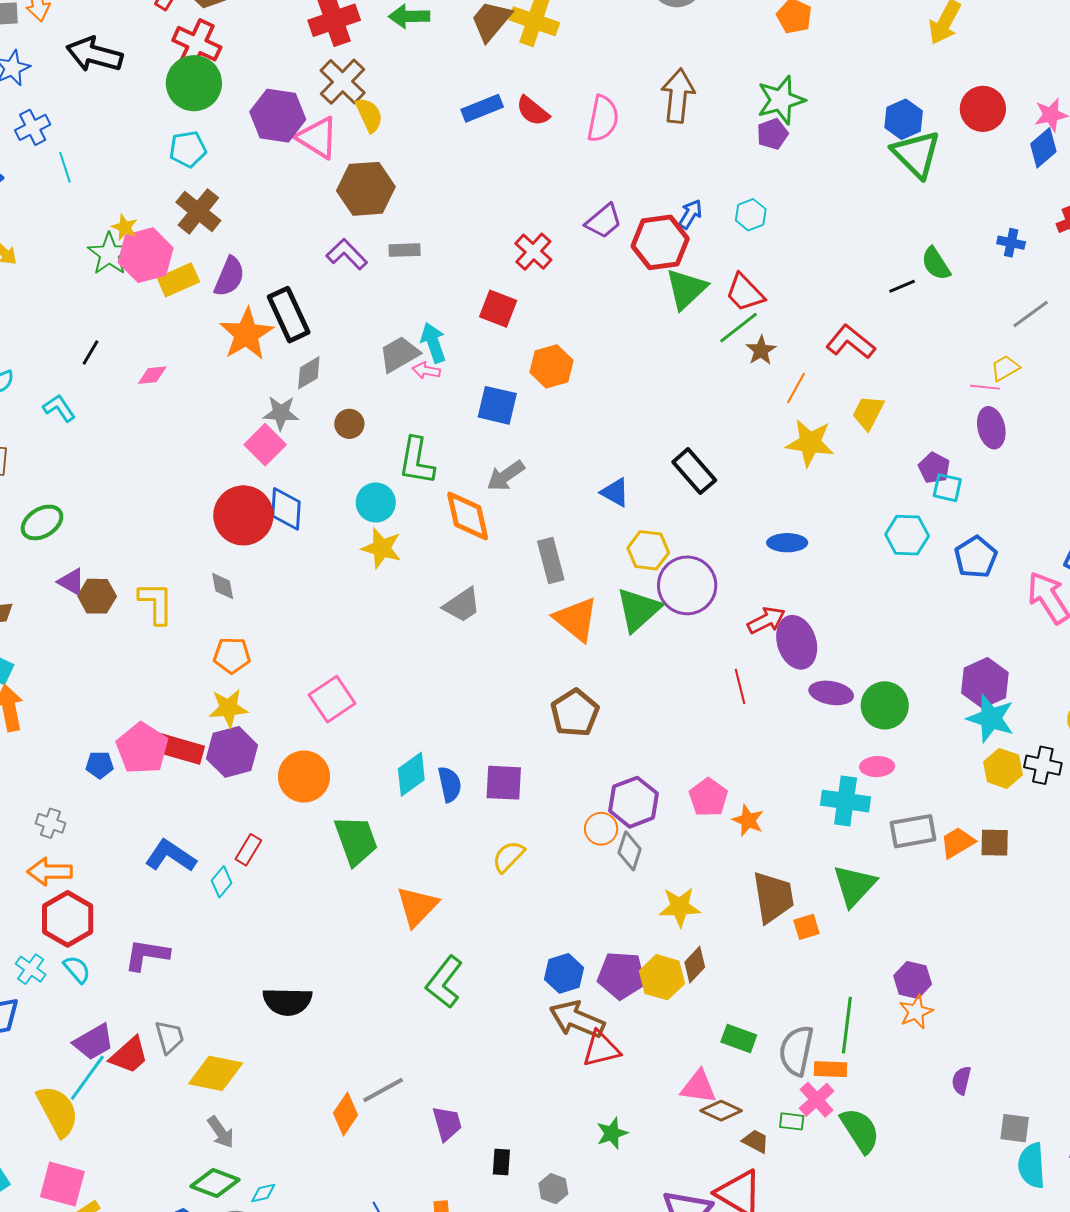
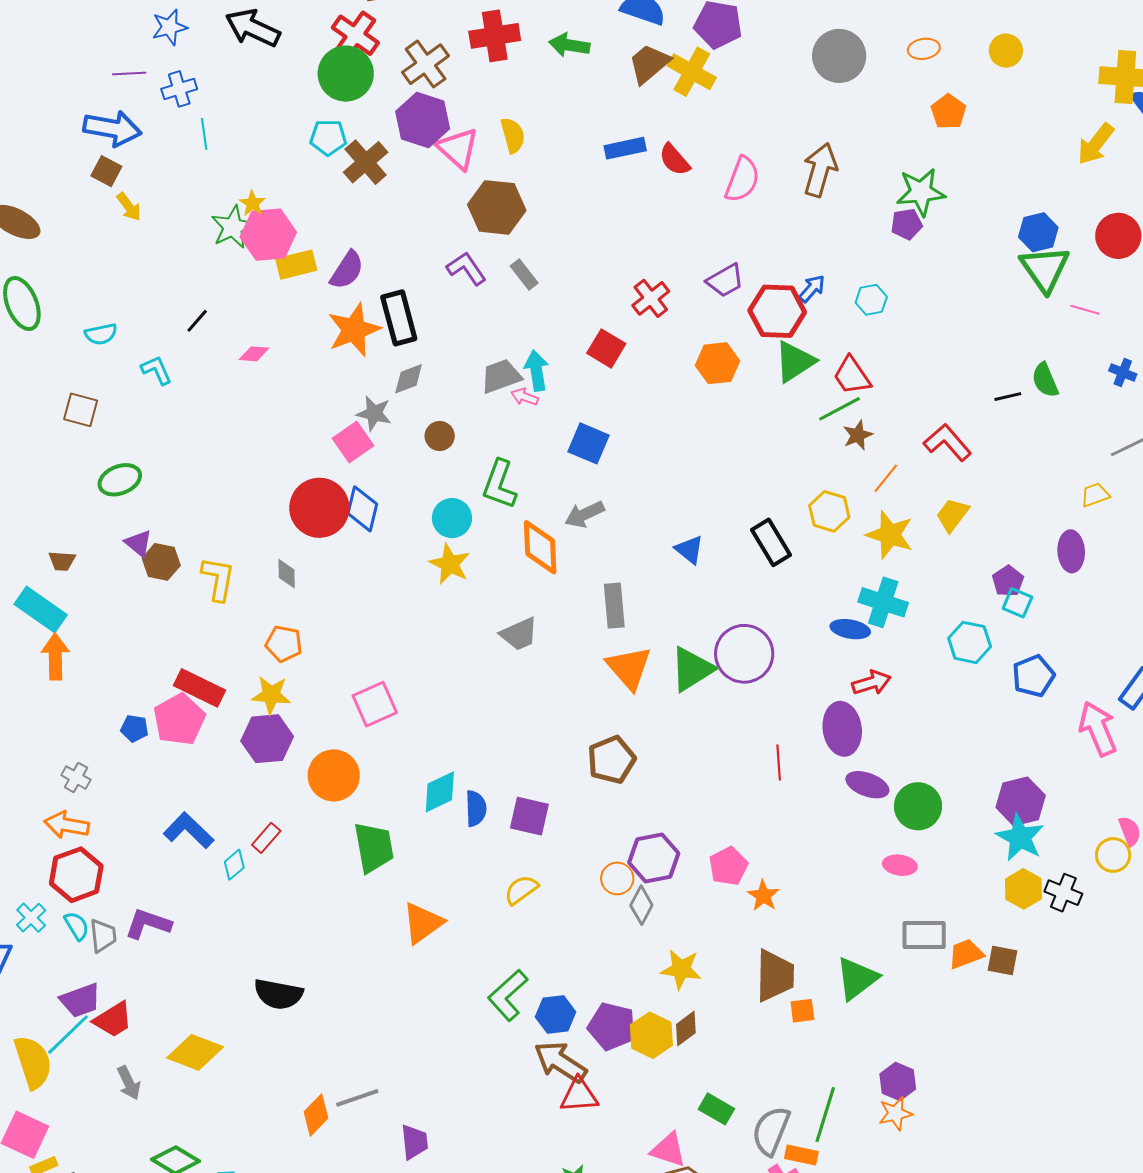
brown cross: (343, 82) -> (426, 64), moved
brown cross: (198, 211) -> (366, 162), moved
gray rectangle: (405, 250) -> (524, 274), turned 44
orange hexagon: (551, 366) -> (717, 363), moved
pink line: (985, 387) -> (1085, 310), moved
yellow hexagon: (648, 550) -> (829, 511), moved
red arrow: (766, 620) -> (871, 683), moved
red rectangle: (178, 748) -> (200, 688), moved
cyan cross: (846, 801) -> (883, 602), moved
green L-shape: (444, 982) -> (508, 995), moved
gray trapezoid: (169, 1037) -> (103, 936), moved
gray arrow: (221, 1132) -> (129, 1083), moved

